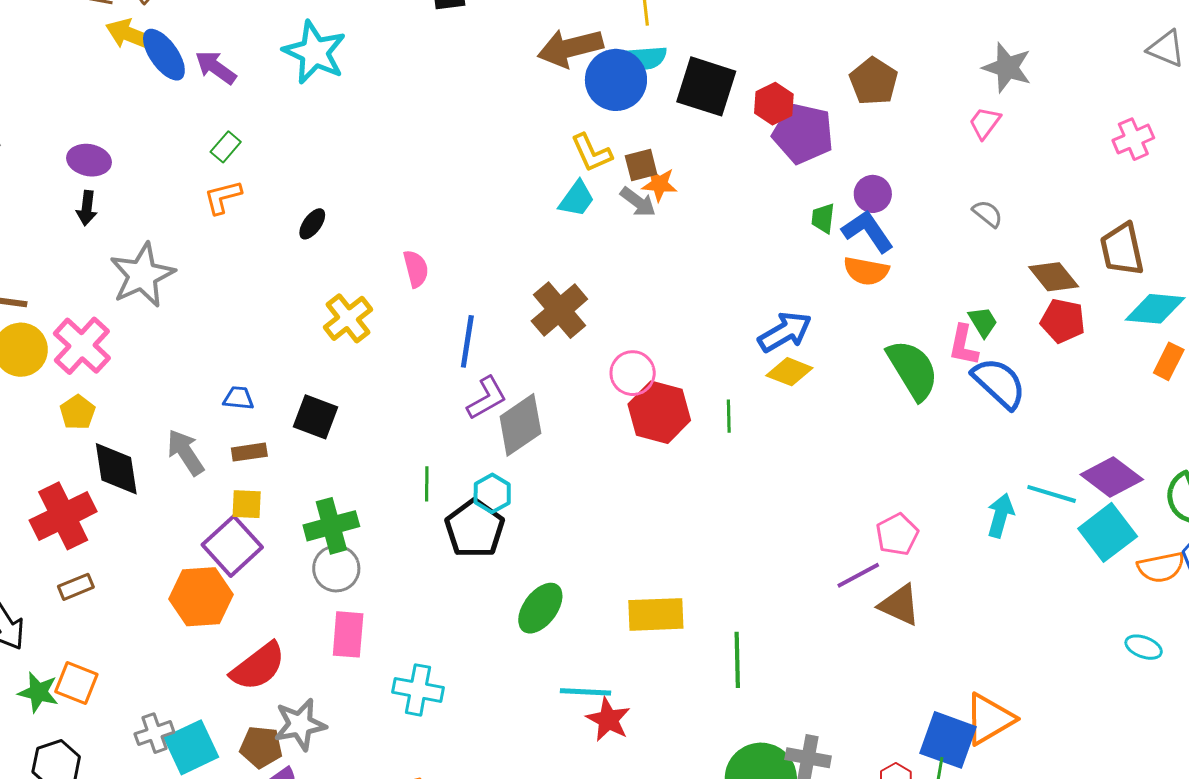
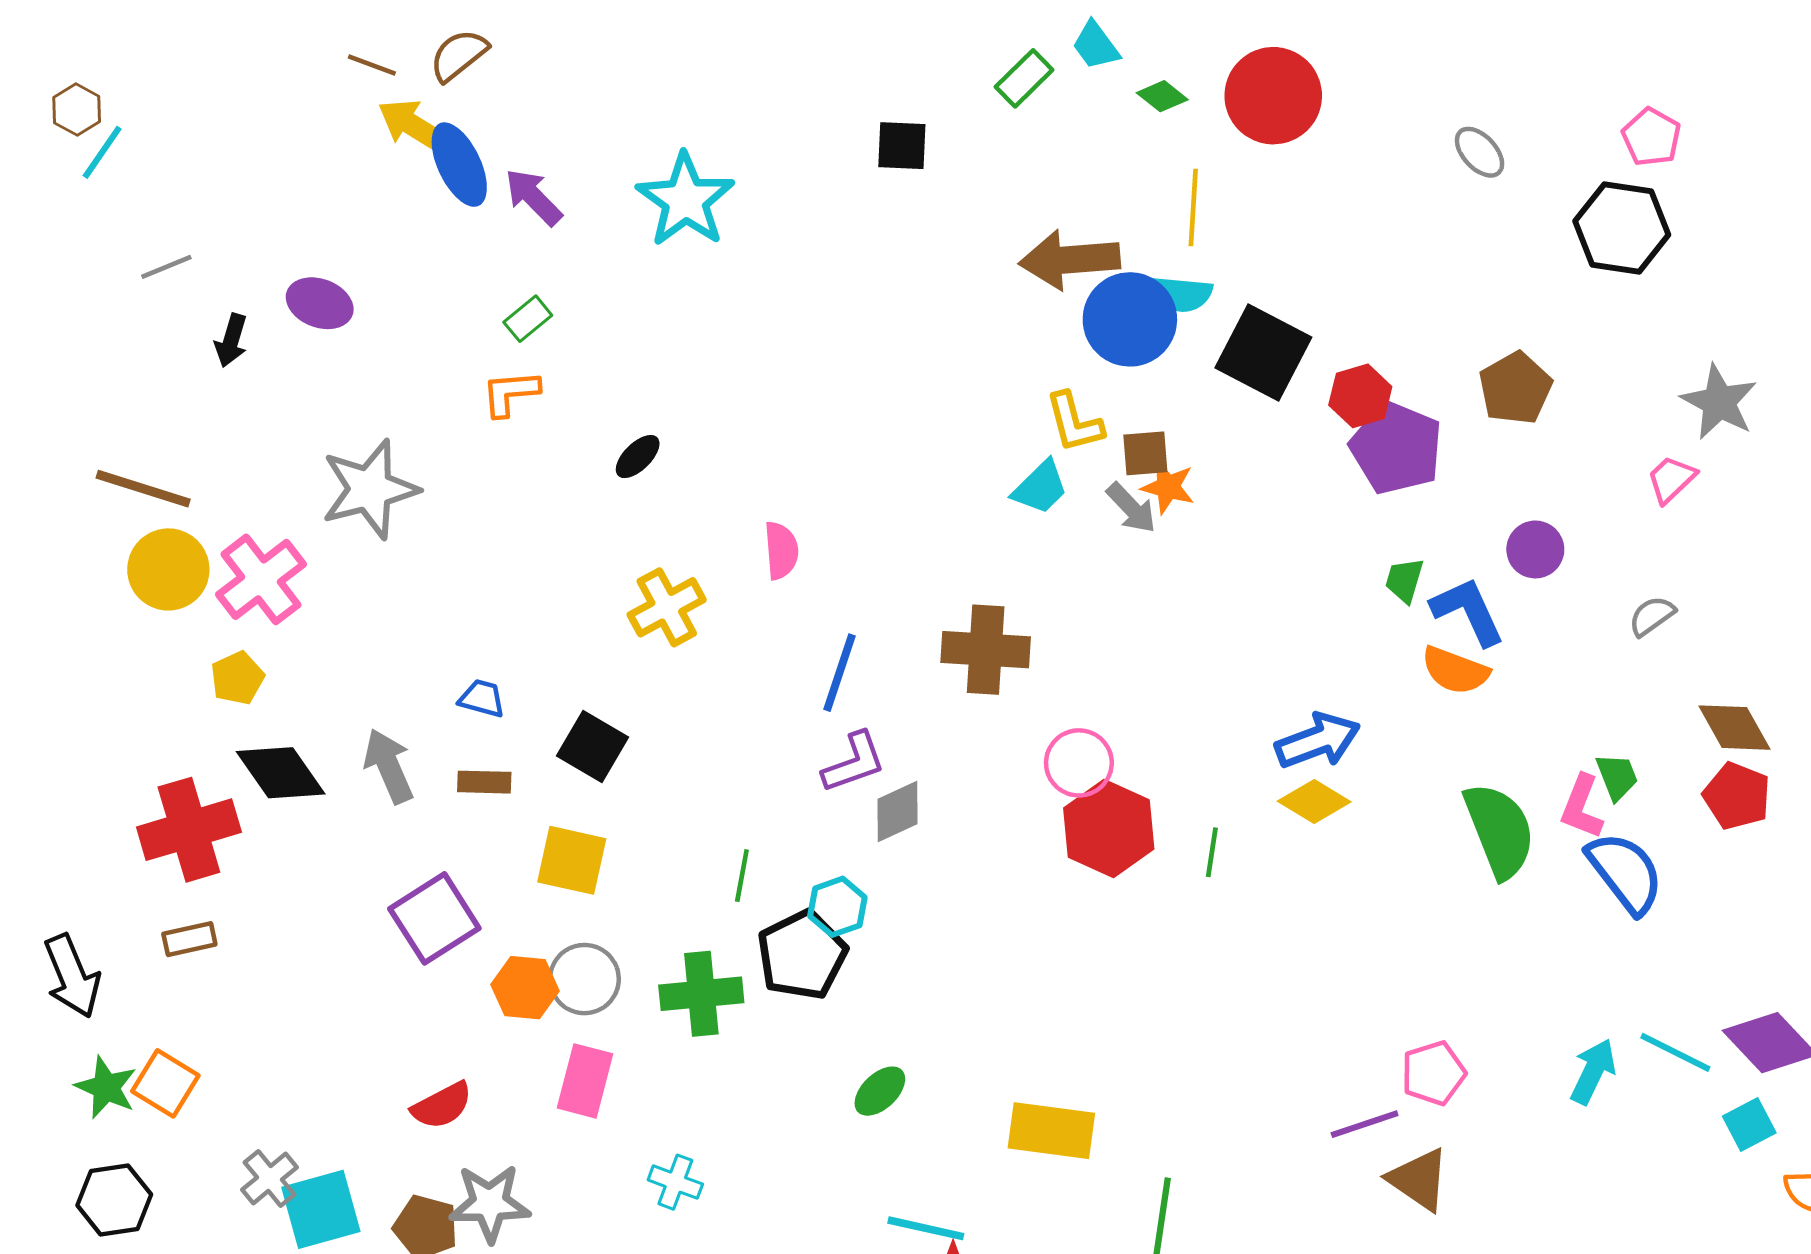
purple circle: (873, 194) -> (1535, 549), moved
black arrow: (87, 208) -> (231, 340), moved
gray semicircle: (987, 214) -> (1652, 616), turned -84
brown cross: (559, 310) -> (986, 650), turned 34
gray diamond: (520, 425) -> (898, 812), size x0.7
black diamond: (116, 469) -> (281, 773), turned -36
yellow square: (247, 504) -> (572, 860), moved, size x1.4
green cross: (331, 526) -> (701, 994), moved
cyan square: (1108, 532) -> (1749, 1125), size x0.6
orange hexagon: (201, 597) -> (525, 988), moved, size x0.7
green ellipse: (540, 608) -> (880, 1091), size x0.7
red semicircle: (258, 666) -> (442, 1106), size x0.7
cyan cross: (418, 690) -> (675, 1182), size x0.7
gray cross: (154, 733) -> (269, 1179), turned -30

